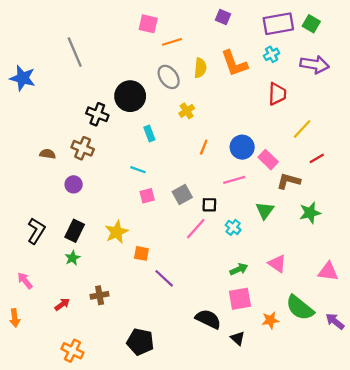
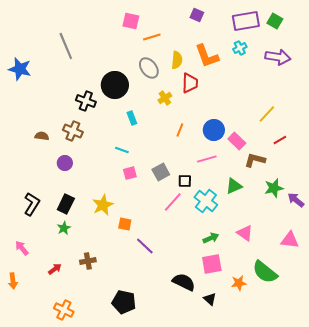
red trapezoid: (277, 94) -> (190, 83), moved
green triangle: (265, 210) -> (234, 186), turned 30
cyan cross: (233, 227) -> (206, 201), size x1.6
purple arrow: (335, 321) -> (296, 200), moved

